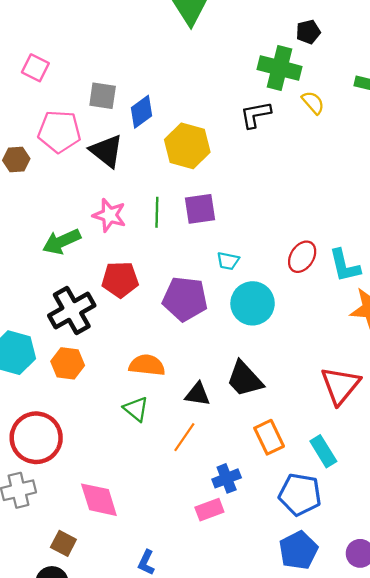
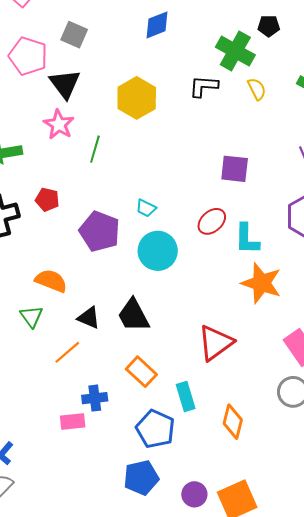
blue diamond: (141, 112) -> (157, 25), moved
purple square: (200, 209) -> (235, 169), moved
pink star: (109, 215) -> (59, 124), moved
red pentagon: (120, 280) -> (47, 200), size x0.7
orange rectangle: (269, 437) -> (141, 372), turned -36

